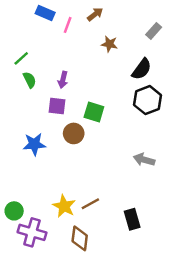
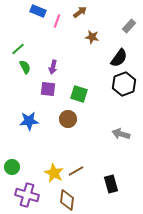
brown circle: (74, 133) -> (68, 119), moved
green circle: (14, 211) -> (12, 167), moved

